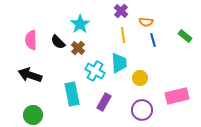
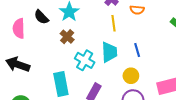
blue line: (153, 40) -> (137, 50), moved
black semicircle: (58, 42) -> (41, 17), moved
yellow circle: (140, 78) -> (131, 76), moved

